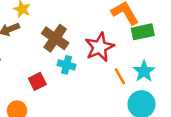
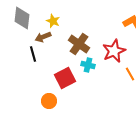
red square: (37, 81) -> (65, 78), size x1.5

